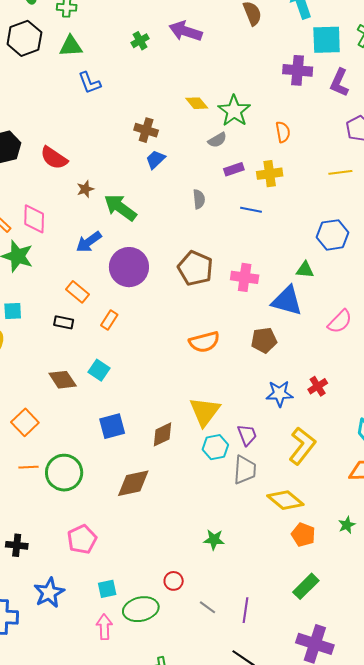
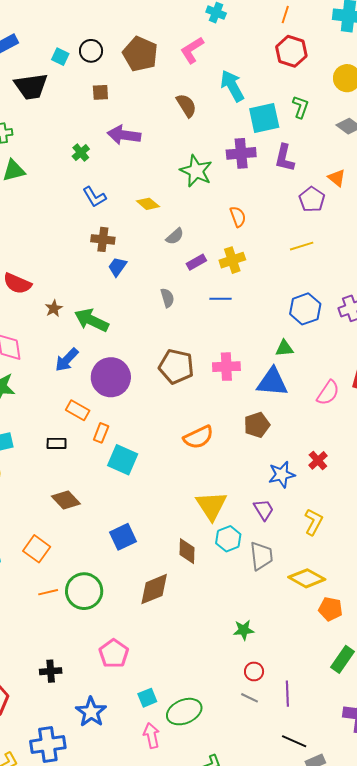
blue L-shape: (89, 83) -> (94, 197), moved
green star: (234, 111) -> (196, 171), moved
orange rectangle: (78, 292) -> (78, 410), moved
cyan square: (99, 370) -> (123, 460), moved, size x1.4
brown diamond: (163, 434) -> (187, 551), moved, turned -52
purple trapezoid: (247, 435) -> (264, 510), moved
yellow L-shape: (302, 446) -> (313, 522), size x0.7
red circle: (174, 581) -> (254, 671), moved

